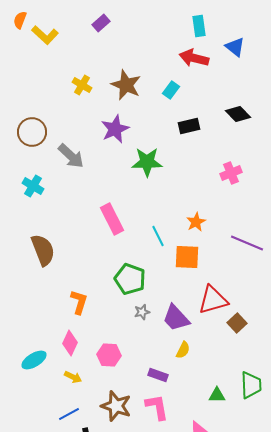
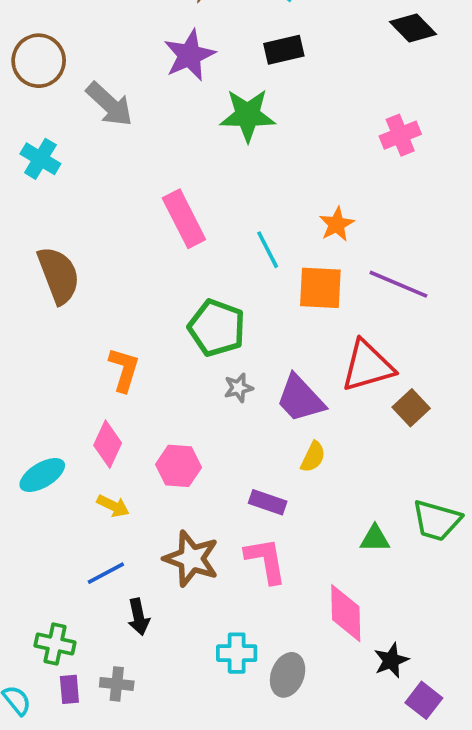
black rectangle: (189, 126) -> (284, 50), moved
purple line: (247, 243) -> (398, 284), moved
green trapezoid: (251, 385) -> (437, 520), turned 108

